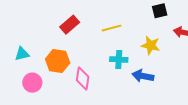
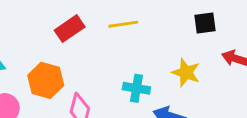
yellow line: (112, 28) -> (123, 24), moved

